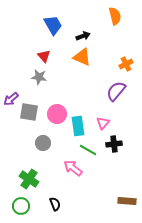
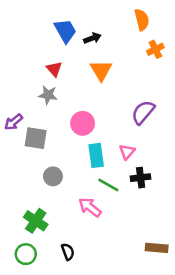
black arrow: (83, 36) -> (92, 38), moved
orange triangle: (82, 57) -> (101, 70), turned 36
orange cross: (126, 64) -> (155, 49), moved
pink circle: (57, 114) -> (83, 123), moved

